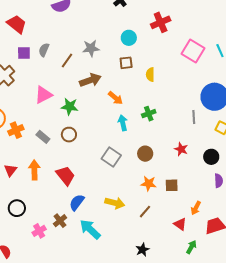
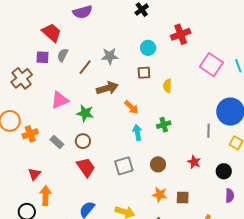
red trapezoid: (17, 24) -> (52, 33), moved
gray square: (111, 157) -> (124, 166), turned 36
red triangle: (10, 170) -> (34, 174), moved
orange arrow: (34, 170) -> (46, 196), moved
red trapezoid: (65, 176) -> (86, 167), moved

